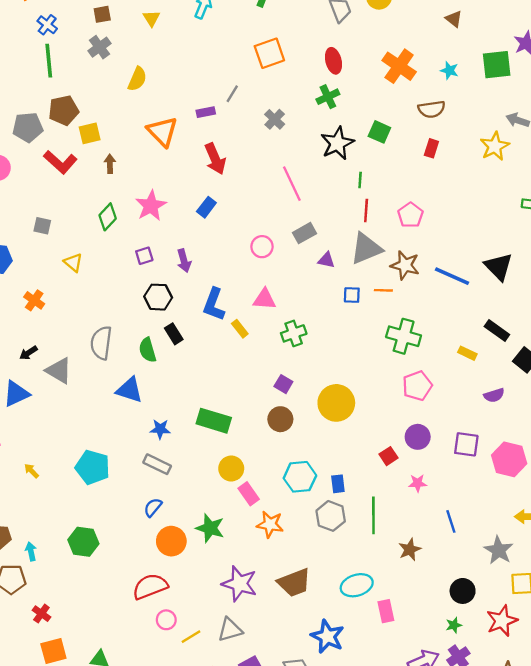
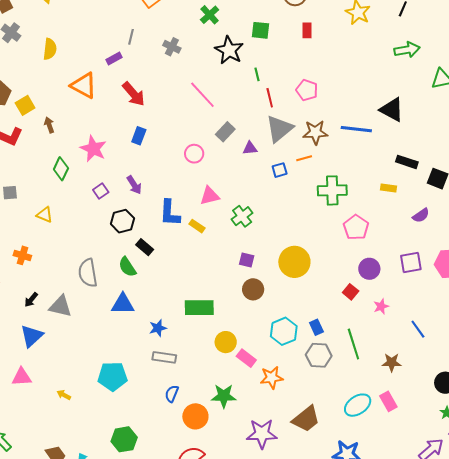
brown star: (410, 550) -> (392, 362), turned -30
pink rectangle: (386, 611) -> (388, 401), moved

